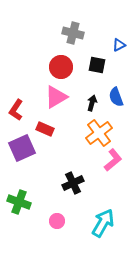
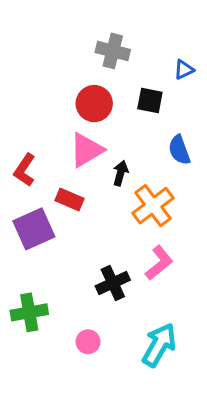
black arrow: (92, 103) -> (121, 173), moved
pink L-shape: (113, 160) -> (159, 263), moved
green cross: (19, 202) -> (29, 312), turned -30

